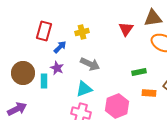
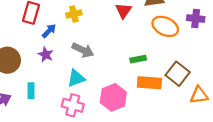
cyan rectangle: (44, 81) -> (31, 91), moved
orange rectangle: (149, 93) -> (149, 83), size x1.5

